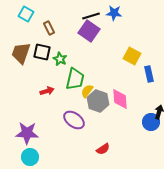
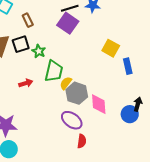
black square: (42, 52) -> (21, 44), turned -30
pink diamond: (120, 99) -> (99, 104), moved
purple ellipse: (74, 120) -> (72, 120), moved
red semicircle: (103, 149) -> (82, 141), turned -48

